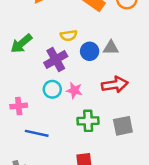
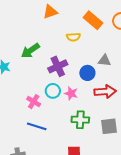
yellow semicircle: (69, 35) -> (73, 37), moved
blue circle: (90, 51) -> (87, 73), moved
pink cross: (19, 106) -> (34, 102), moved, turned 32

